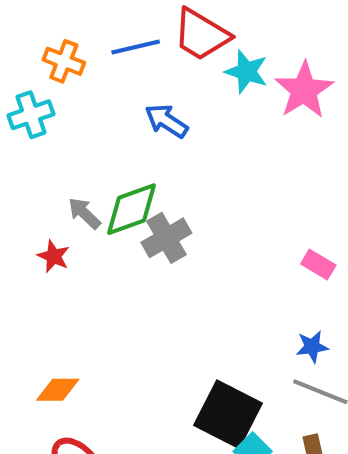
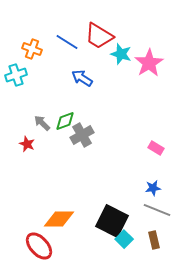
blue line: (136, 47) -> (67, 42), turned 45
green diamond: (132, 209) -> (65, 121), size x0.7
orange diamond: (58, 390) -> (59, 219), moved, size x1.4

